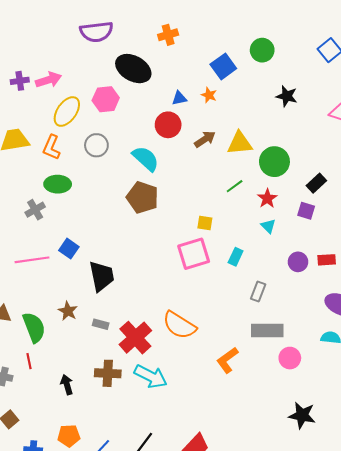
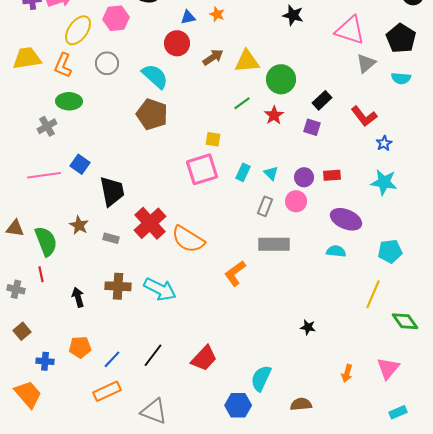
cyan triangle: (268, 226) -> (271, 173), moved
red cross: (135, 338) -> (150, 223), moved
pink circle: (290, 358) -> (296, 201), moved
black star: (302, 415) -> (308, 327), size x0.6

